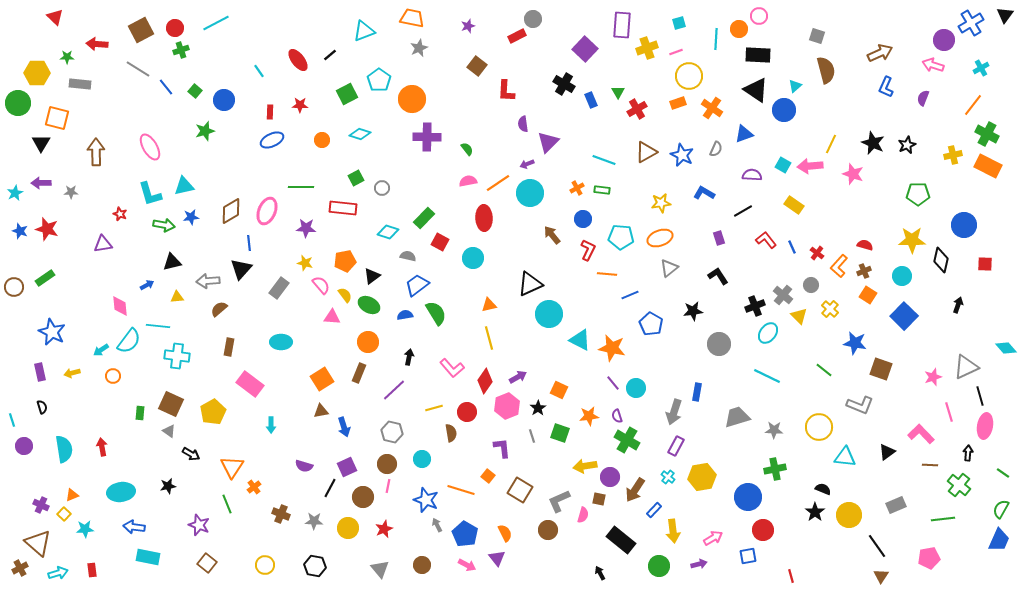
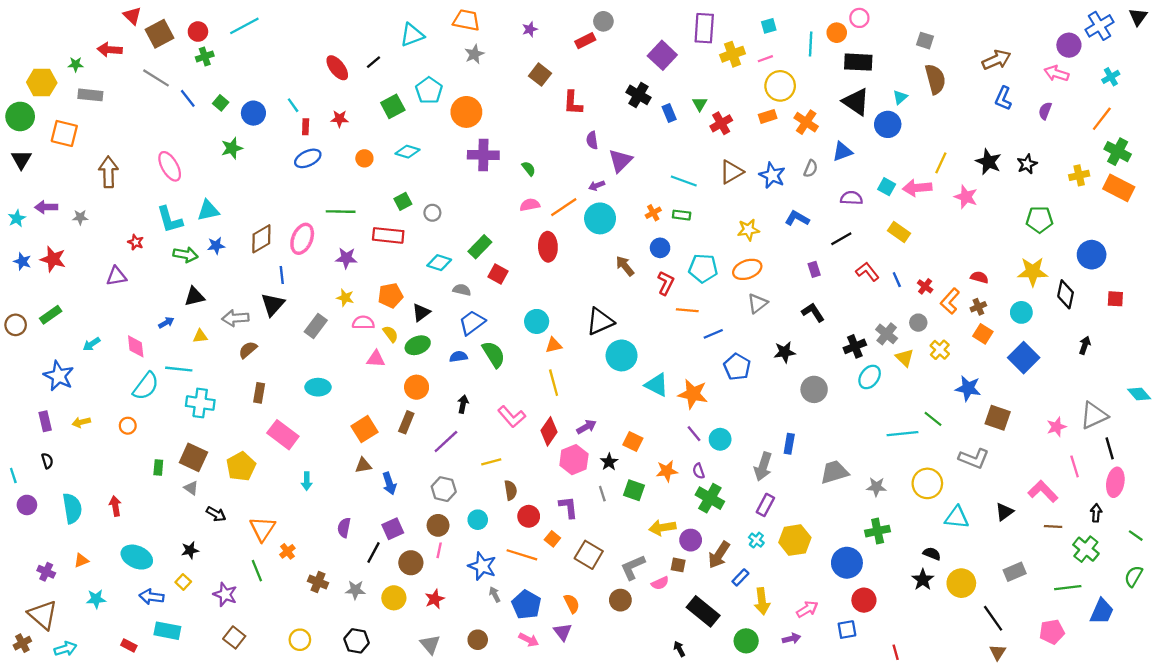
red triangle: (55, 17) -> (132, 16), moved
cyan line: (259, 71) -> (293, 105), moved
black triangle: (41, 143) -> (21, 160), moved
cyan circle: (473, 258) -> (537, 321), moved
pink semicircle: (321, 285) -> (363, 323), turned -48
green ellipse: (369, 305) -> (418, 345), turned -50
cyan arrow: (101, 350) -> (91, 344), moved
cyan line: (767, 376) -> (902, 434), moved, turned -32
red circle: (467, 412) -> (529, 516), moved
purple semicircle: (304, 466) -> (344, 528), turned 84
cyan ellipse: (121, 492) -> (137, 557), turned 32
yellow square: (64, 514) -> (183, 582), moved
pink semicircle: (583, 515) -> (660, 583), turned 49
blue trapezoid: (999, 540) -> (1102, 611), moved
red rectangle: (92, 570) -> (129, 645), moved, turned -56

